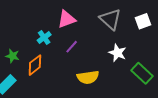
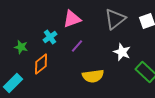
gray triangle: (110, 19) -> (115, 19), turned 40
green star: (13, 56) -> (21, 47), moved

